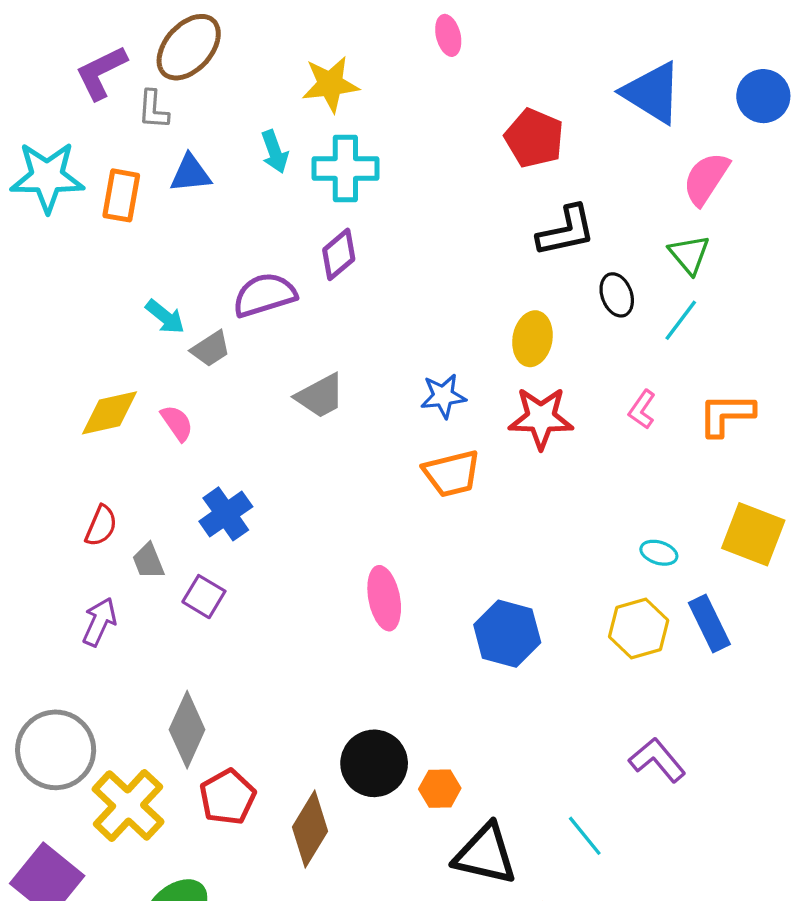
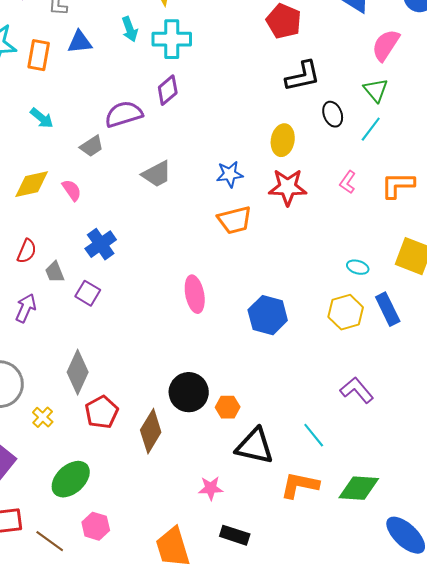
cyan arrow: (165, 317) -> (42, 118), moved
yellow cross: (128, 805) -> (43, 417), size x0.5

